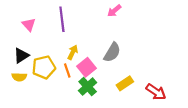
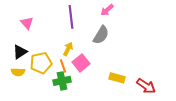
purple line: (62, 19) -> (71, 17), moved
gray semicircle: (112, 52) -> (101, 35), moved
yellow rectangle: (125, 83) -> (117, 78), turned 49
green cross: (88, 87) -> (62, 81), moved, turned 30

